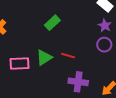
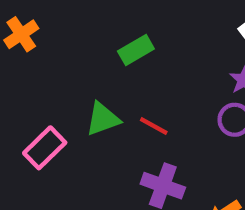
pink rectangle: (20, 63) -> (45, 148), moved, turned -54

